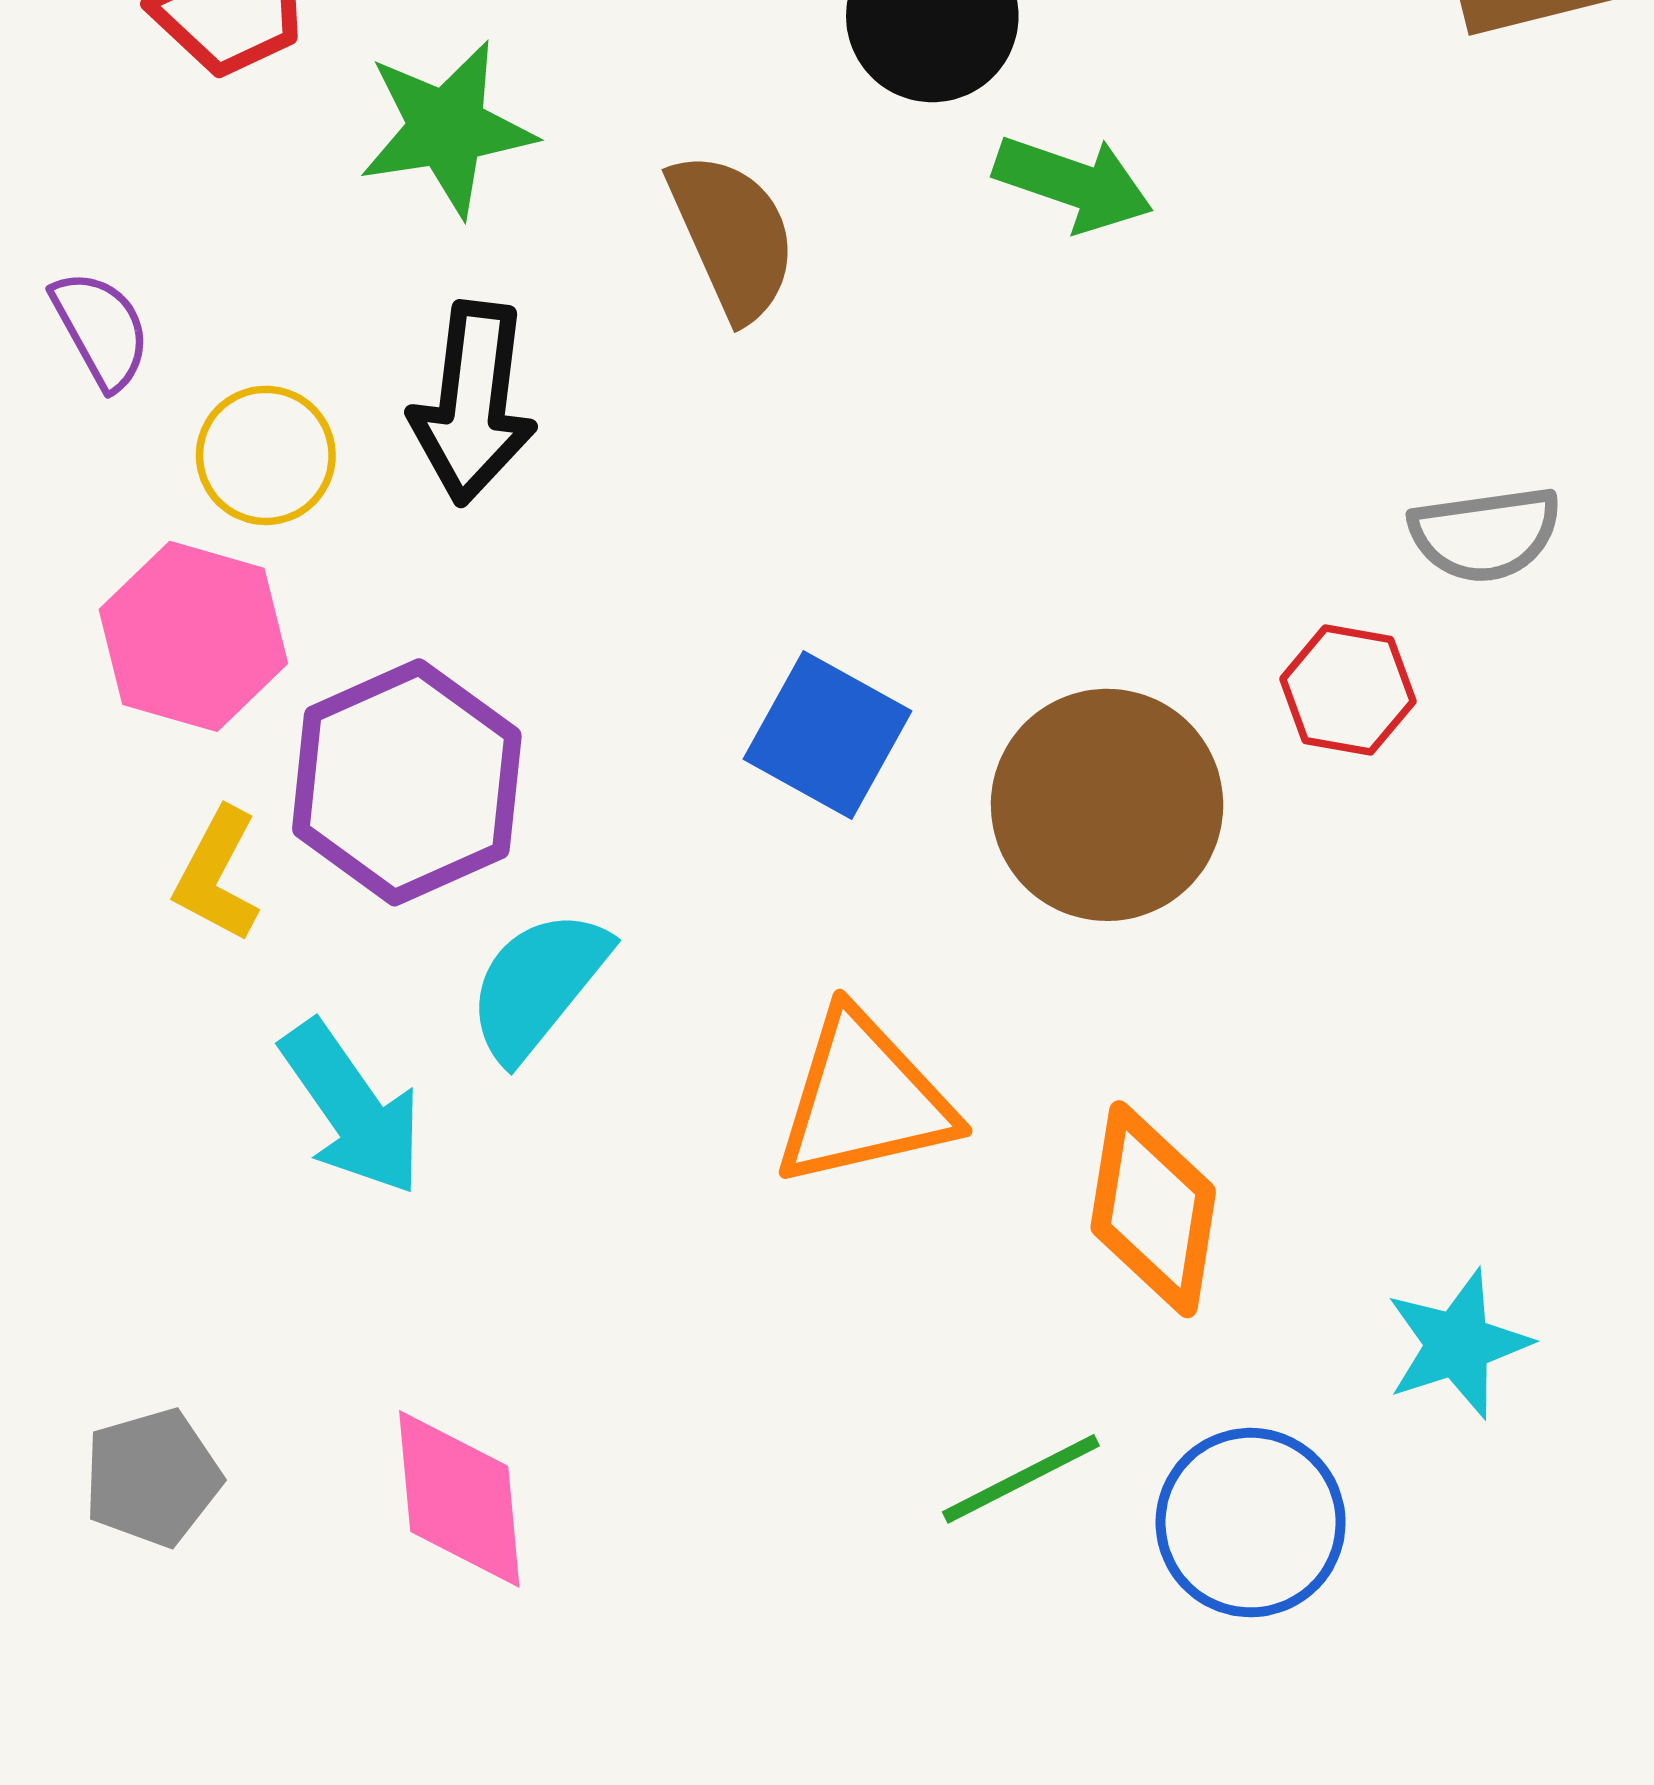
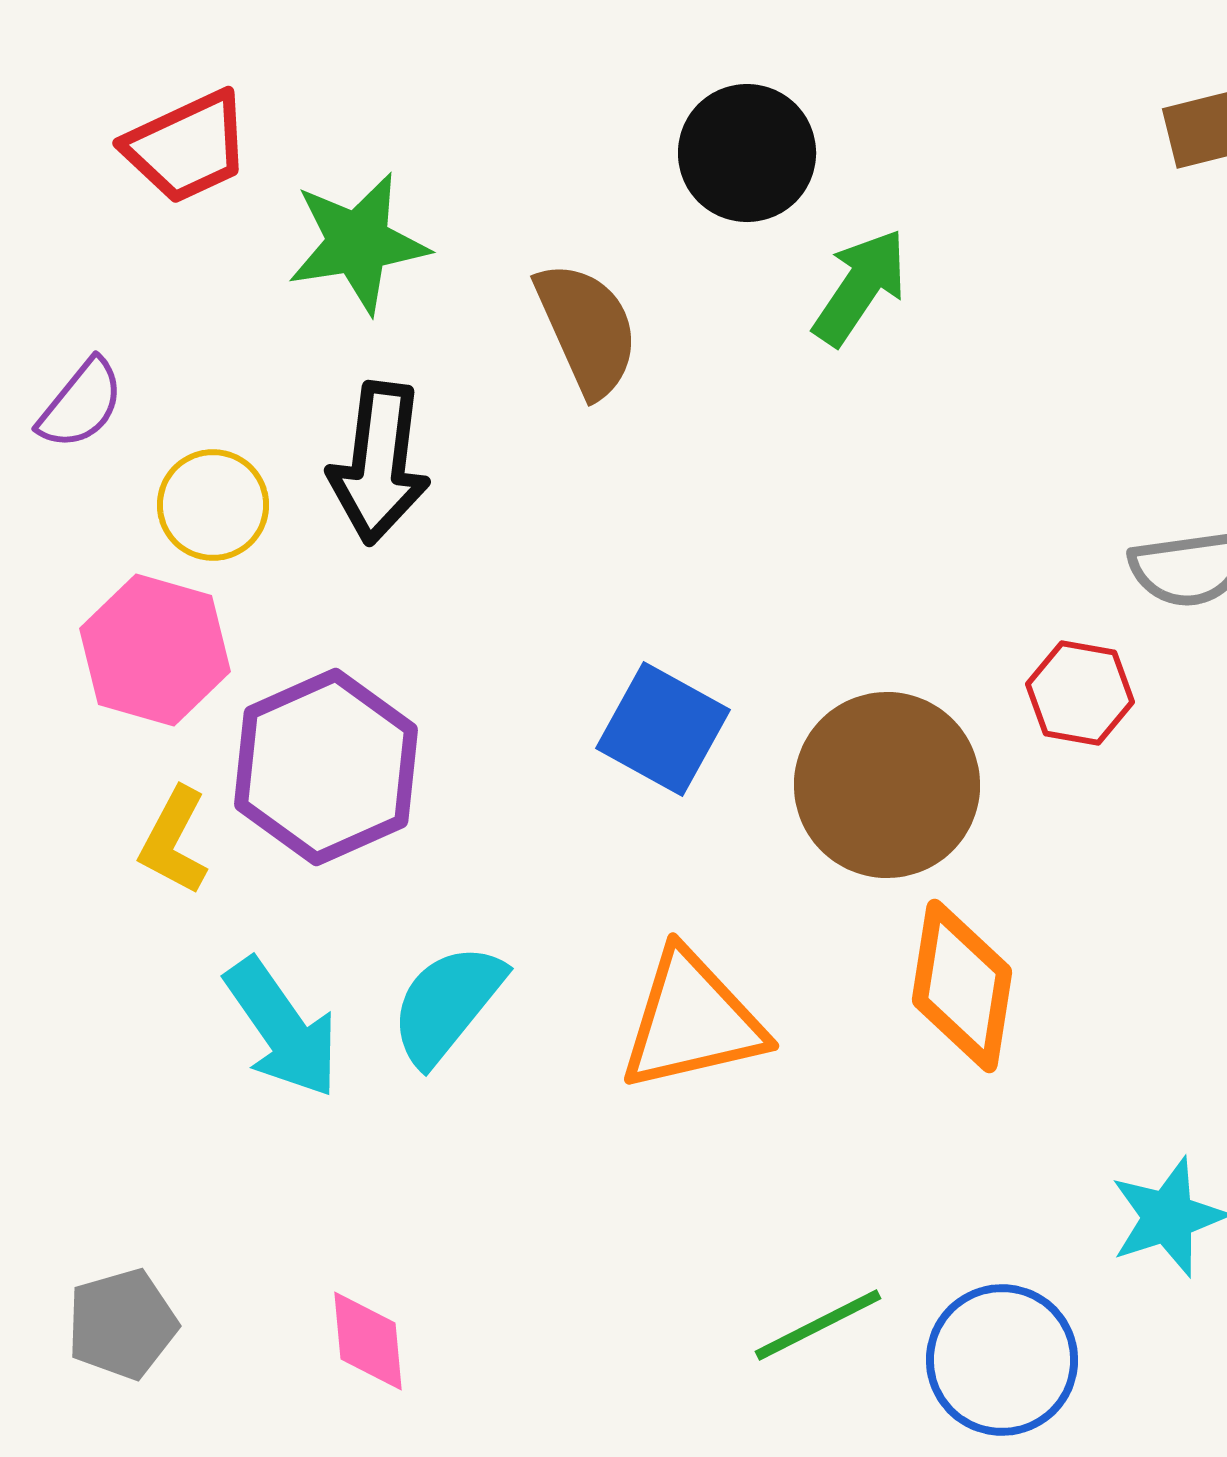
green arrow: (1073, 183) -> (860, 287), turned -75
purple semicircle: (101, 329) -> (81, 404), turned 68
cyan semicircle: (538, 985) -> (447, 1004), moved
orange diamond: (1153, 1209) -> (962, 986), moved
pink diamond: (459, 1499) -> (368, 1341), size x0.7

